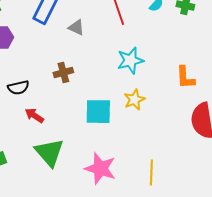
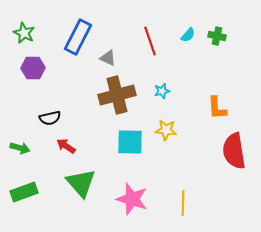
cyan star: (130, 61) -> (162, 91), size x0.6
brown cross: (63, 73) -> (117, 95), moved, size x1.8
yellow star: (134, 100) -> (166, 130), turned 30

